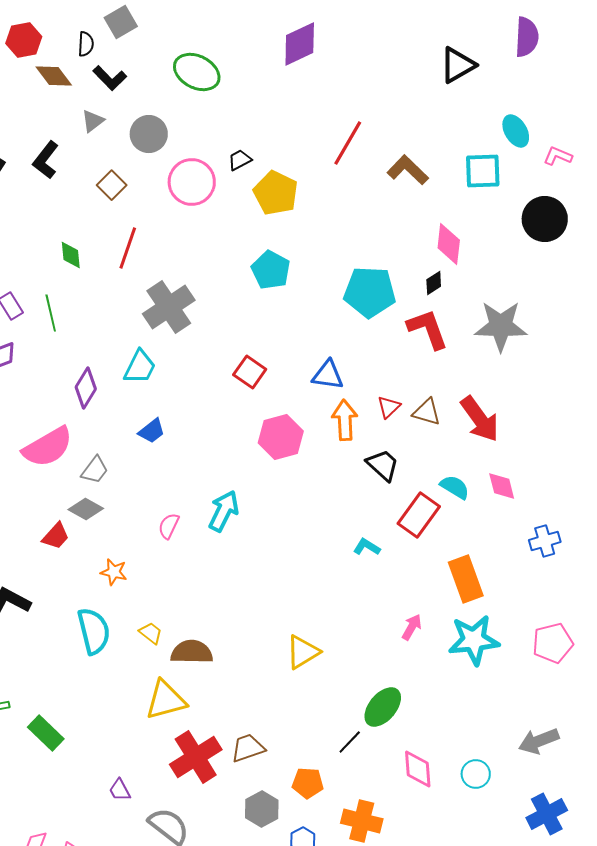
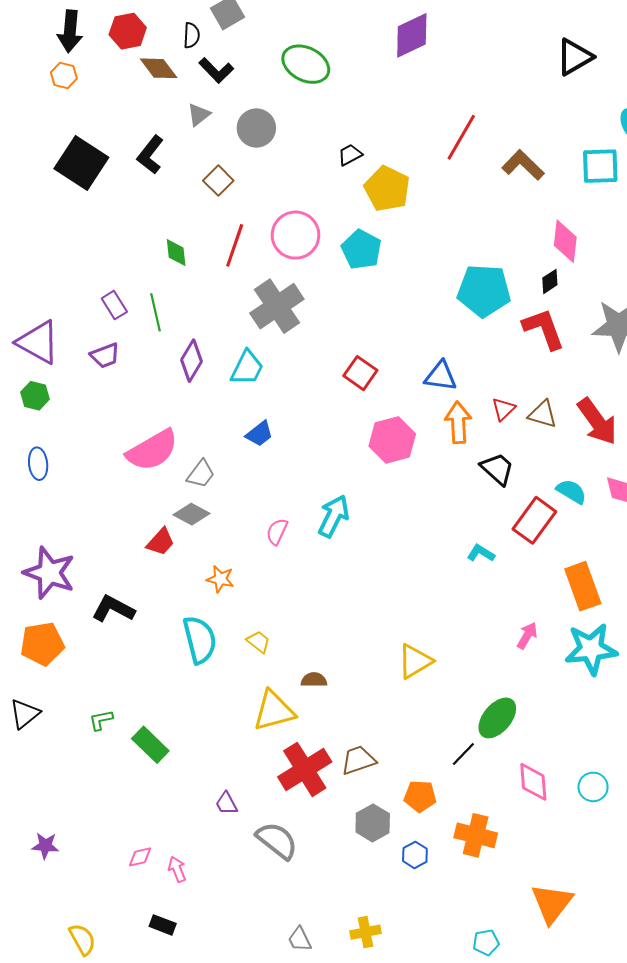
pink circle: (192, 182) -> (295, 235), moved
cyan pentagon: (271, 270) -> (361, 249), moved
purple diamond: (86, 388) -> (192, 361), moved
brown semicircle: (192, 652) -> (314, 680), moved, size x0.6

